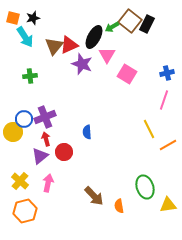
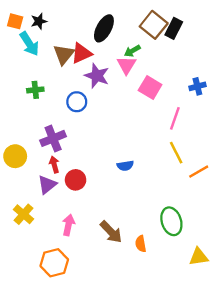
green arrow: (112, 27) -> (132, 51), moved
black ellipse: (94, 37) -> (104, 28), moved
pink line: (164, 100) -> (175, 118), moved
blue circle: (24, 119) -> (77, 102), moved
blue semicircle: (87, 132) -> (125, 166), moved, turned -96
pink arrow: (48, 183) -> (68, 225), moved
yellow triangle: (168, 205) -> (199, 257), moved
orange hexagon: (25, 211) -> (54, 263), moved

